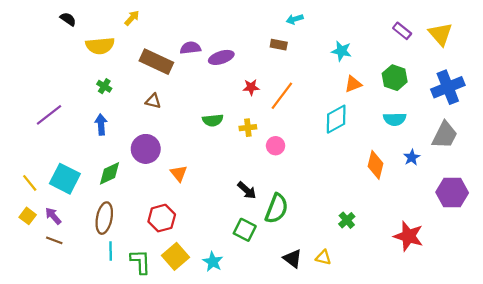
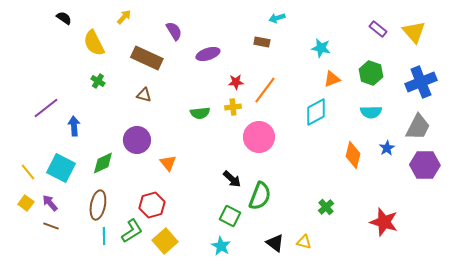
yellow semicircle: (100, 46) -> (94, 43), turned 68
purple semicircle: (190, 48) -> (174, 31), moved, turned 66
blue arrow: (101, 124) -> (74, 126), moved
yellow cross: (248, 128) -> (233, 107), moved
pink circle: (276, 146) -> (259, 137), size x1.8
purple hexagon: (452, 193) -> (425, 165), moved
green L-shape: (140, 262) -> (132, 231), moved, turned 60
cyan star: (213, 262) -> (221, 246), moved

